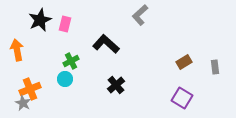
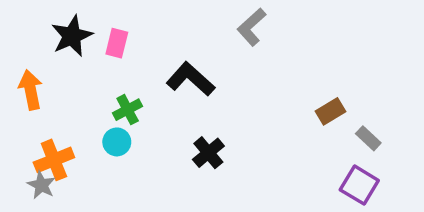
gray rectangle: (215, 67) -> (368, 138), moved, turned -40
purple square: (182, 98) -> (359, 185), moved

